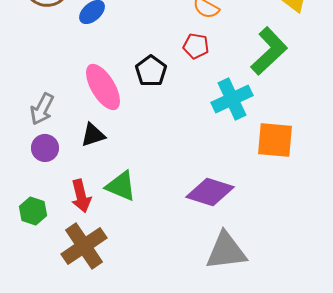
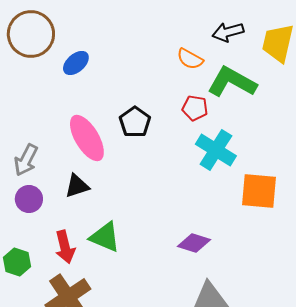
red pentagon: (196, 46) -> (195, 108), moved
green L-shape: (269, 51) -> (232, 82), moved, turned -108
cyan cross: (232, 99) -> (216, 150), turned -33
purple diamond: (210, 192) -> (194, 243), size x0.7

